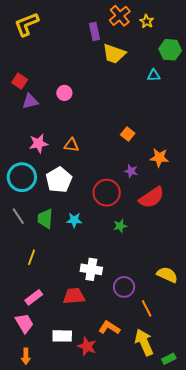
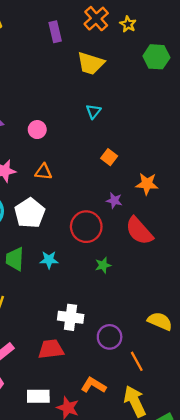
purple rectangle: (94, 31) -> (55, 32), moved
cyan triangle: (154, 75) -> (93, 111), moved, turned -48
pink circle: (64, 93) -> (37, 130), moved
red semicircle: (152, 197) -> (139, 231), turned 84

